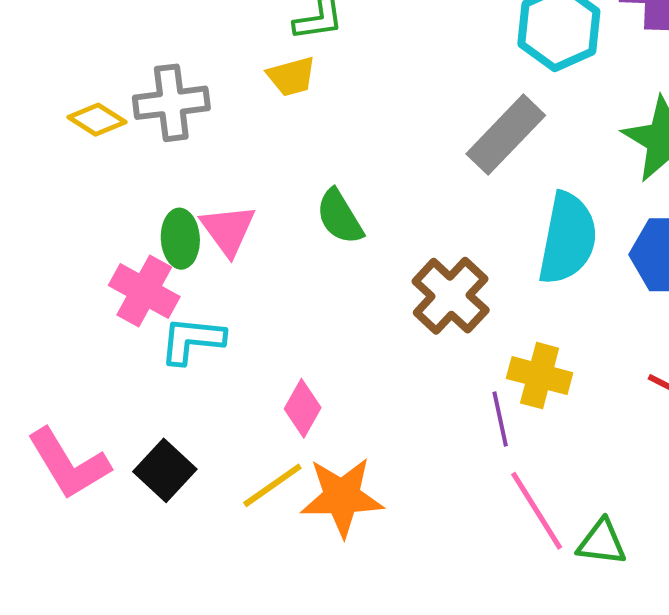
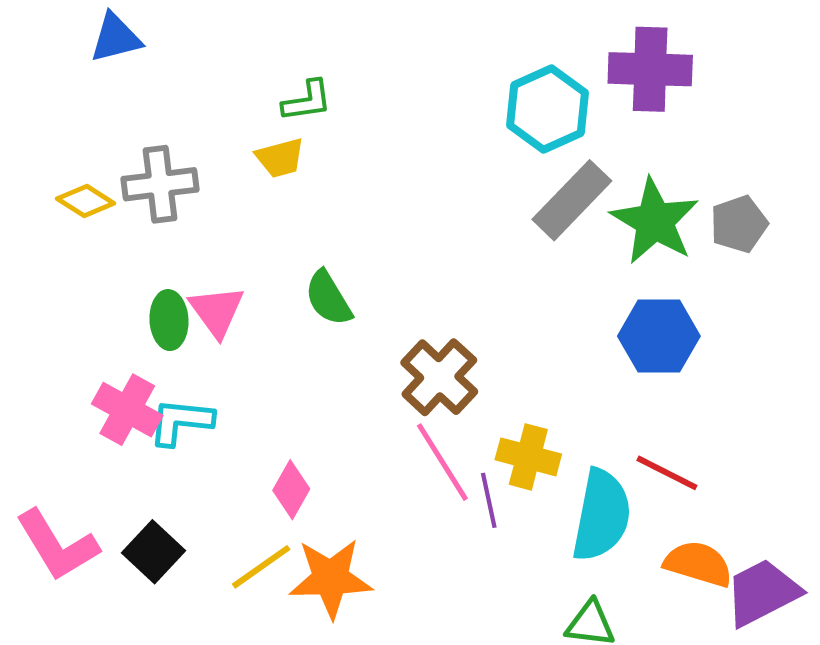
gray rectangle: (506, 135) -> (572, 200), moved
cyan semicircle: (568, 238) -> (601, 515), moved
pink cross: (144, 291) -> (127, 410), moved
pink line: (537, 511) -> (442, 462), moved

